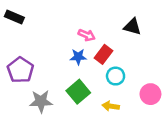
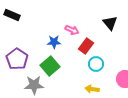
black triangle: (132, 27) -> (110, 23), turned 35
blue star: (78, 57) -> (54, 42), moved
green square: (78, 92) -> (50, 66), moved

